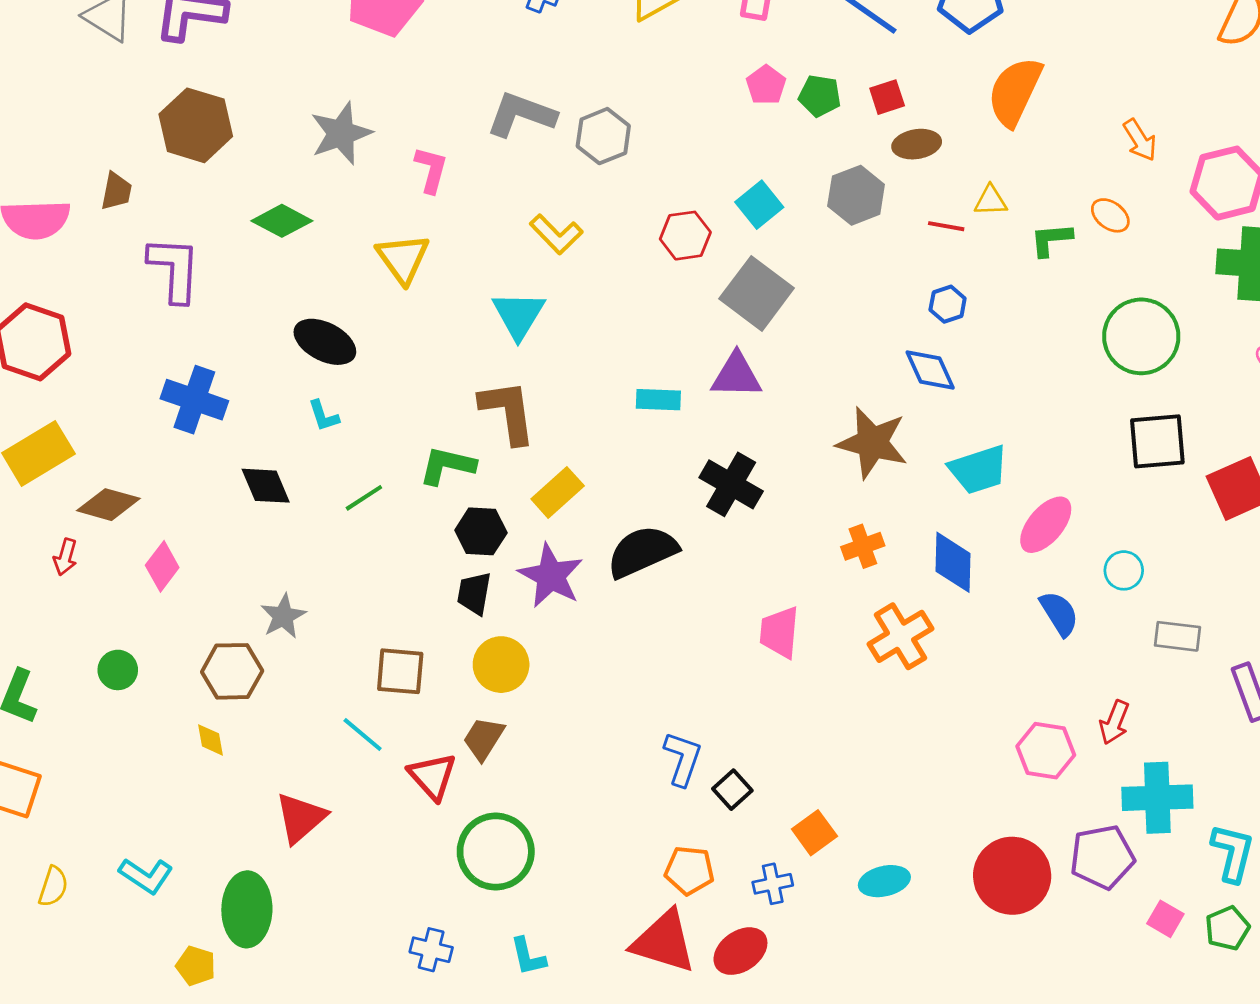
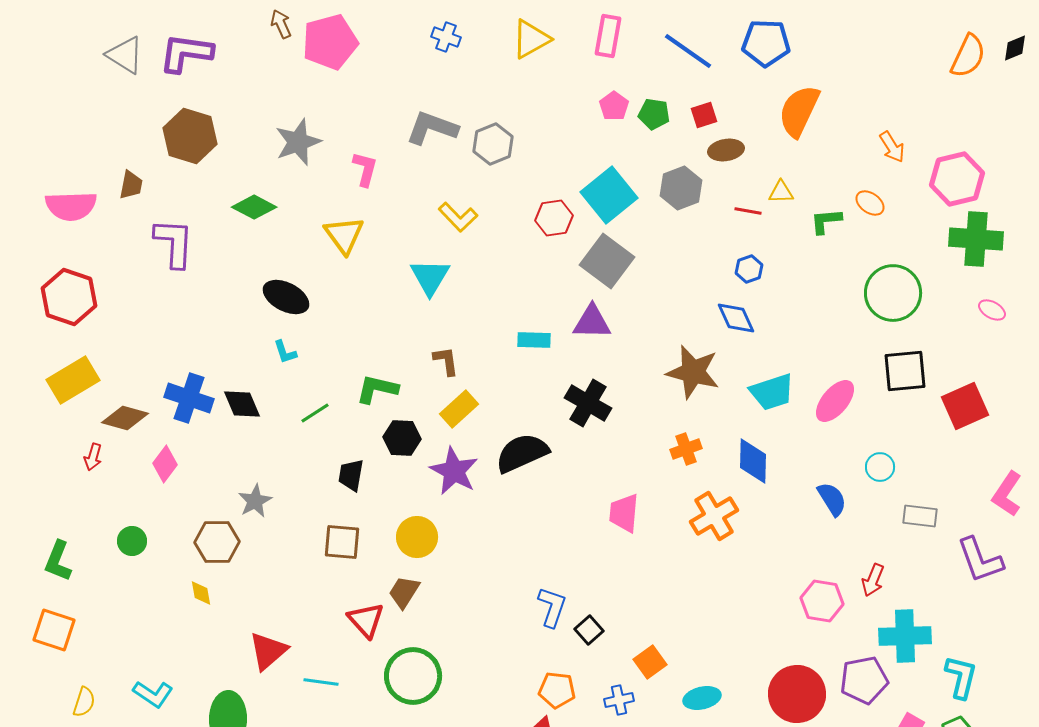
cyan square: (759, 205) -> (609, 195), size x1.6
blue cross: (194, 400) -> (189, 398), moved
brown L-shape: (508, 412) -> (446, 361), moved, size x0.6
pink ellipse: (1046, 525) -> (835, 401), moved
black trapezoid: (474, 593) -> (351, 475), moved
cyan line: (363, 735) -> (321, 682), moved, turned -32

